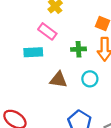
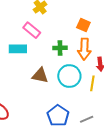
cyan circle: (90, 79) -> (69, 76), size x1.5

